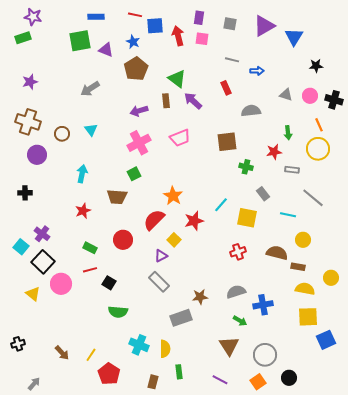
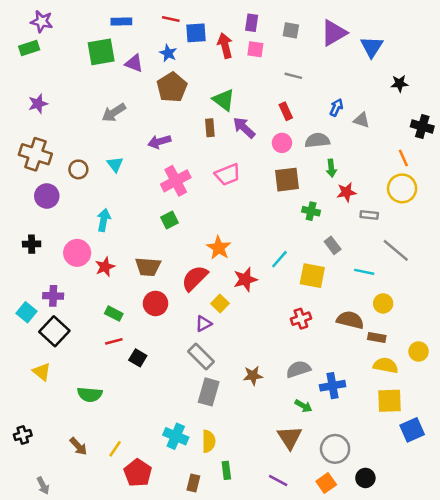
blue arrow: (257, 71) -> (336, 107), moved, turned -64
pink circle: (310, 96) -> (282, 143), moved
purple arrow: (139, 111) -> (159, 142), moved
green arrow: (288, 133) -> (331, 168), moved
brown trapezoid: (117, 197) -> (148, 267), moved
purple cross: (42, 234) -> (53, 296), turned -35
pink circle: (61, 284) -> (77, 253), moved
green semicircle: (118, 312) -> (90, 394), moved
gray rectangle: (181, 318) -> (209, 392), moved, turned -55
gray arrow: (34, 384) -> (43, 486), turned 112

